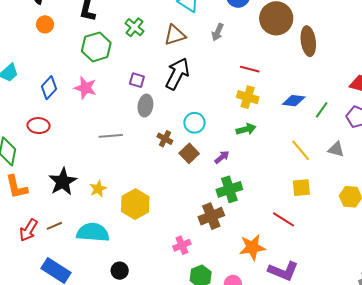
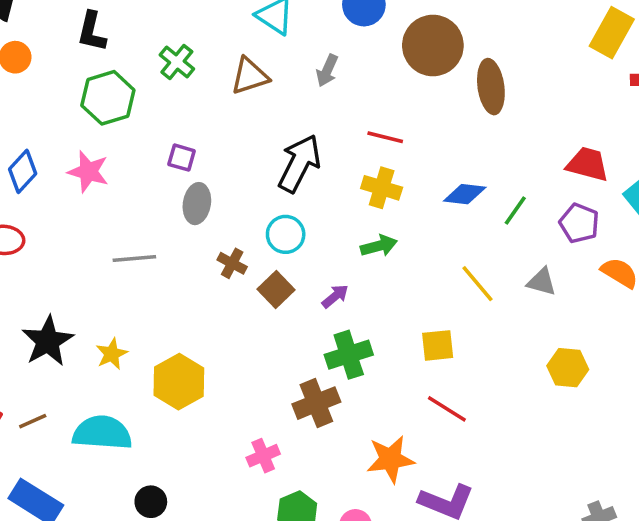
black arrow: (177, 74) -> (299, 163), moved
yellow square: (301, 188) -> (438, 345), moved

